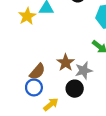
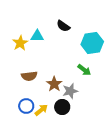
brown semicircle: (37, 72) -> (29, 76), moved, turned 42
yellow arrow: (51, 104) -> (41, 110), moved

